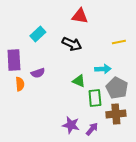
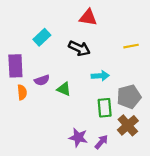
cyan arrow: (103, 69) -> (100, 76), moved
green triangle: (79, 81) -> (64, 89), moved
gray pentagon: (117, 88) -> (129, 97), turned 30
brown cross: (116, 114) -> (128, 125), turned -36

